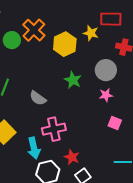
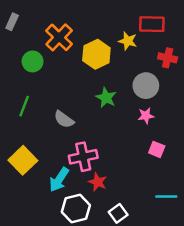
green circle: (12, 40) -> (33, 61), moved
cyan arrow: (34, 148) -> (59, 180), turned 45
red star: (72, 157) -> (98, 182), moved

